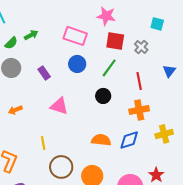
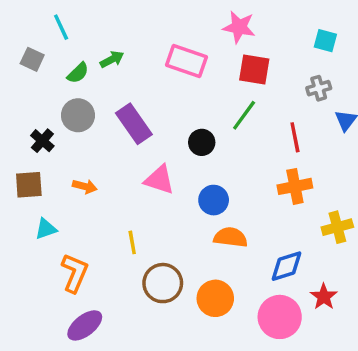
gray cross: (141, 47) -> (319, 88), moved, turned 32
blue circle: (77, 64) -> (214, 200), moved
purple rectangle: (44, 73) -> (134, 124), size x1.6
black circle: (103, 96) -> (202, 142), moved
orange arrow: (15, 110) -> (85, 186), turned -144
blue diamond: (129, 140) -> (286, 266), moved

